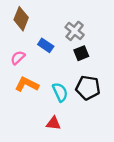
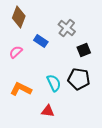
black square: (81, 53) -> (84, 50), moved
orange L-shape: (27, 84) -> (21, 89), moved

